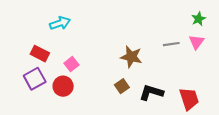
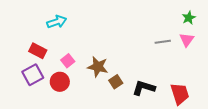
brown star: (131, 57) -> (98, 67), moved

